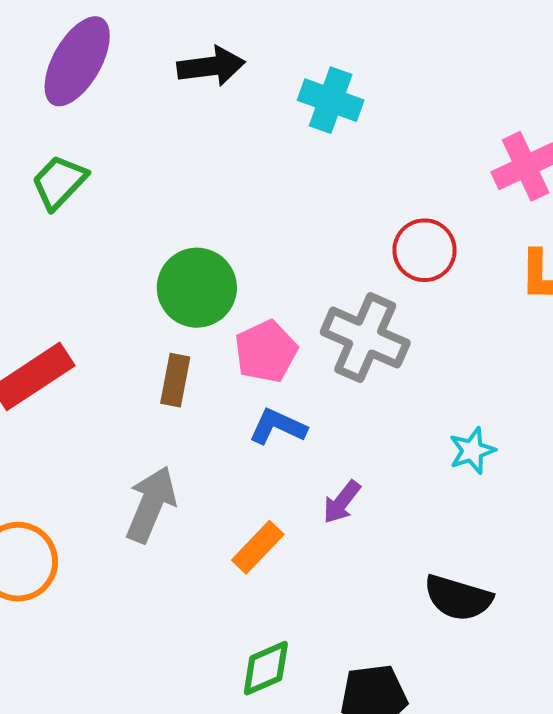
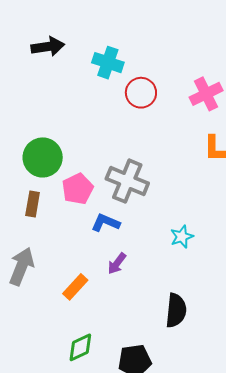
red circle: (424, 250) -> (141, 93), moved
blue L-shape: (278, 427) -> (106, 223), moved
black semicircle: (458, 598) -> (176, 310), turned -100

